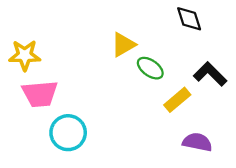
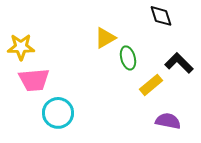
green ellipse: (150, 68) -> (128, 58), turned 40

